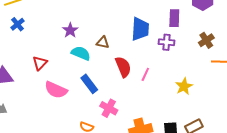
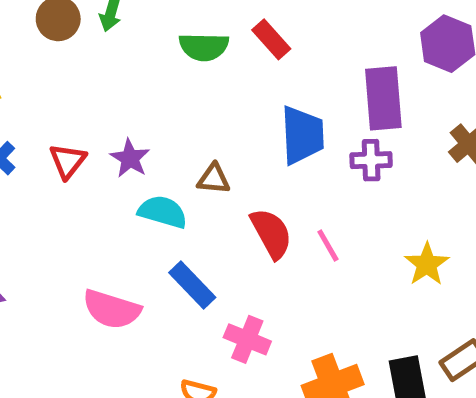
purple rectangle: (174, 18) -> (383, 98), size x1.4
red triangle: (40, 63) -> (68, 161), moved
pink line: (145, 74) -> (328, 246), turned -48

